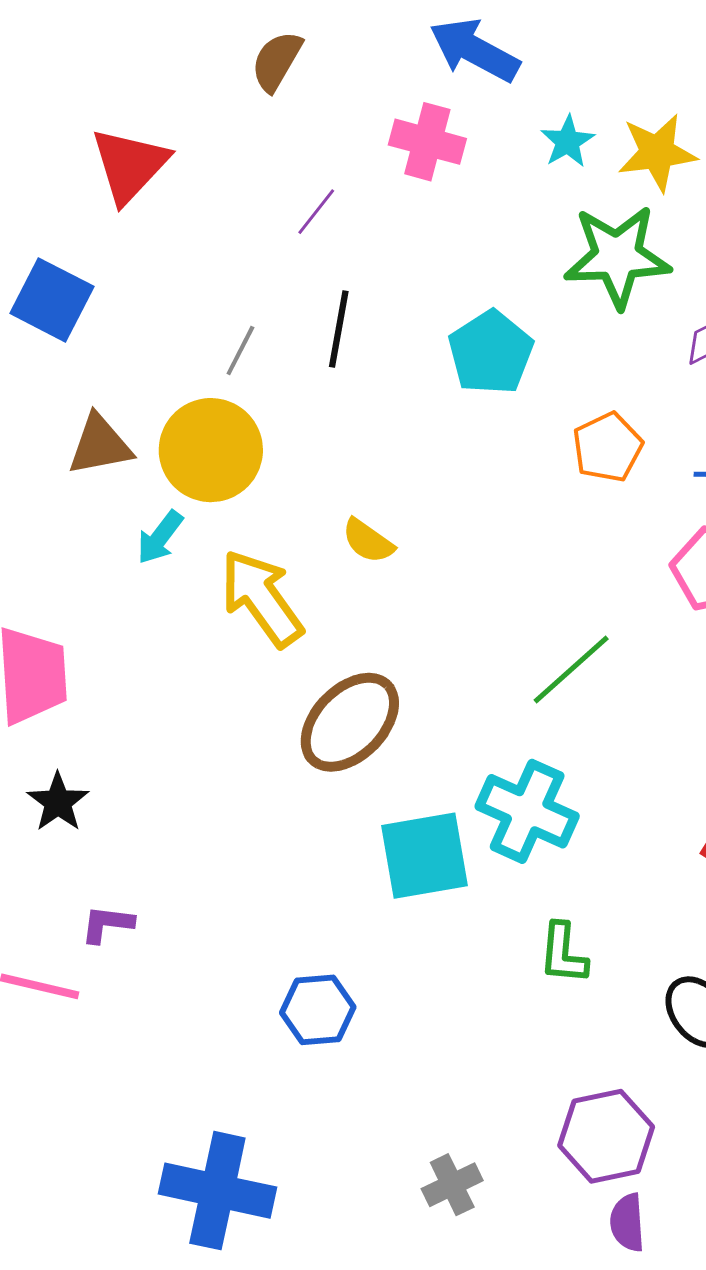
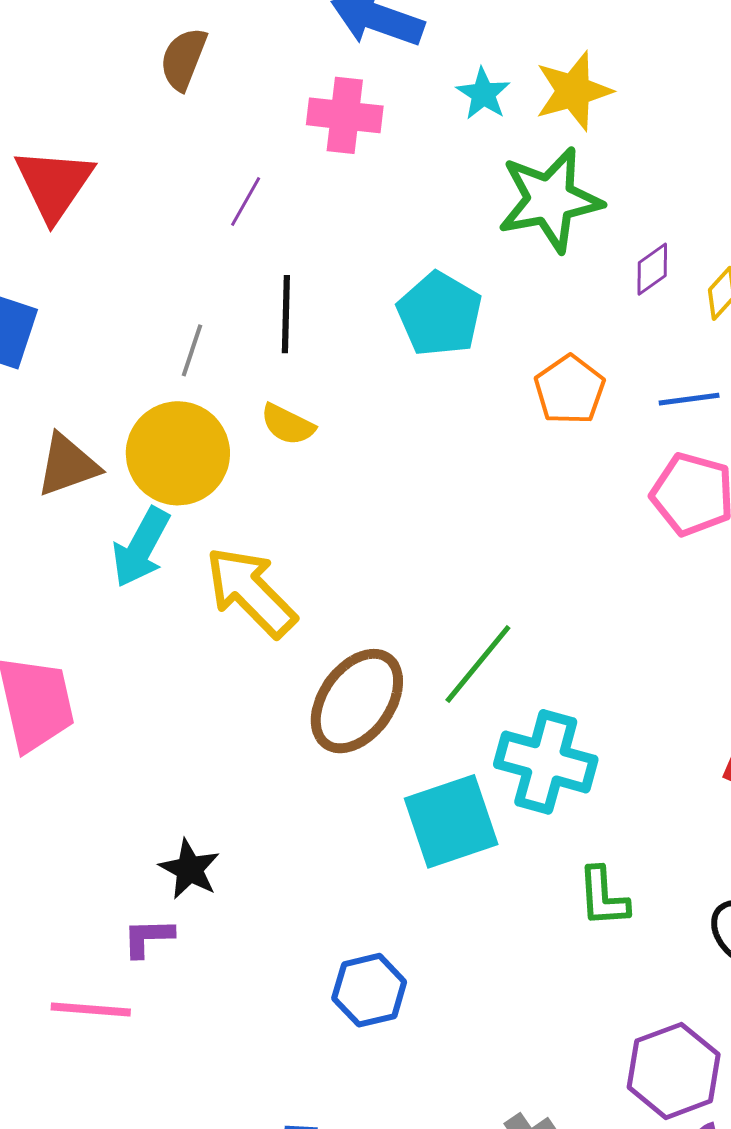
cyan arrow: (160, 537) -> (141, 547), size x1.4
yellow semicircle: (368, 541) -> (288, 424), moved
green line: (571, 670) -> (478, 664), moved
black star: (58, 802) -> (190, 869), moved

